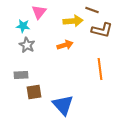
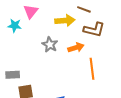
gray star: (27, 45) -> (50, 45), moved
orange arrow: (65, 45) -> (76, 48), moved

